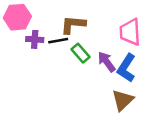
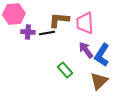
pink trapezoid: (130, 32) -> (85, 23), moved
green rectangle: (81, 53) -> (65, 70), moved

